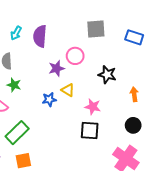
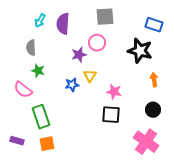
gray square: (96, 29) -> (105, 17), moved
black star: (107, 75) -> (140, 51), moved, size x1.4
yellow triangle: (68, 90) -> (90, 76), turned 32
green rectangle: (17, 133) -> (41, 117), turned -65

